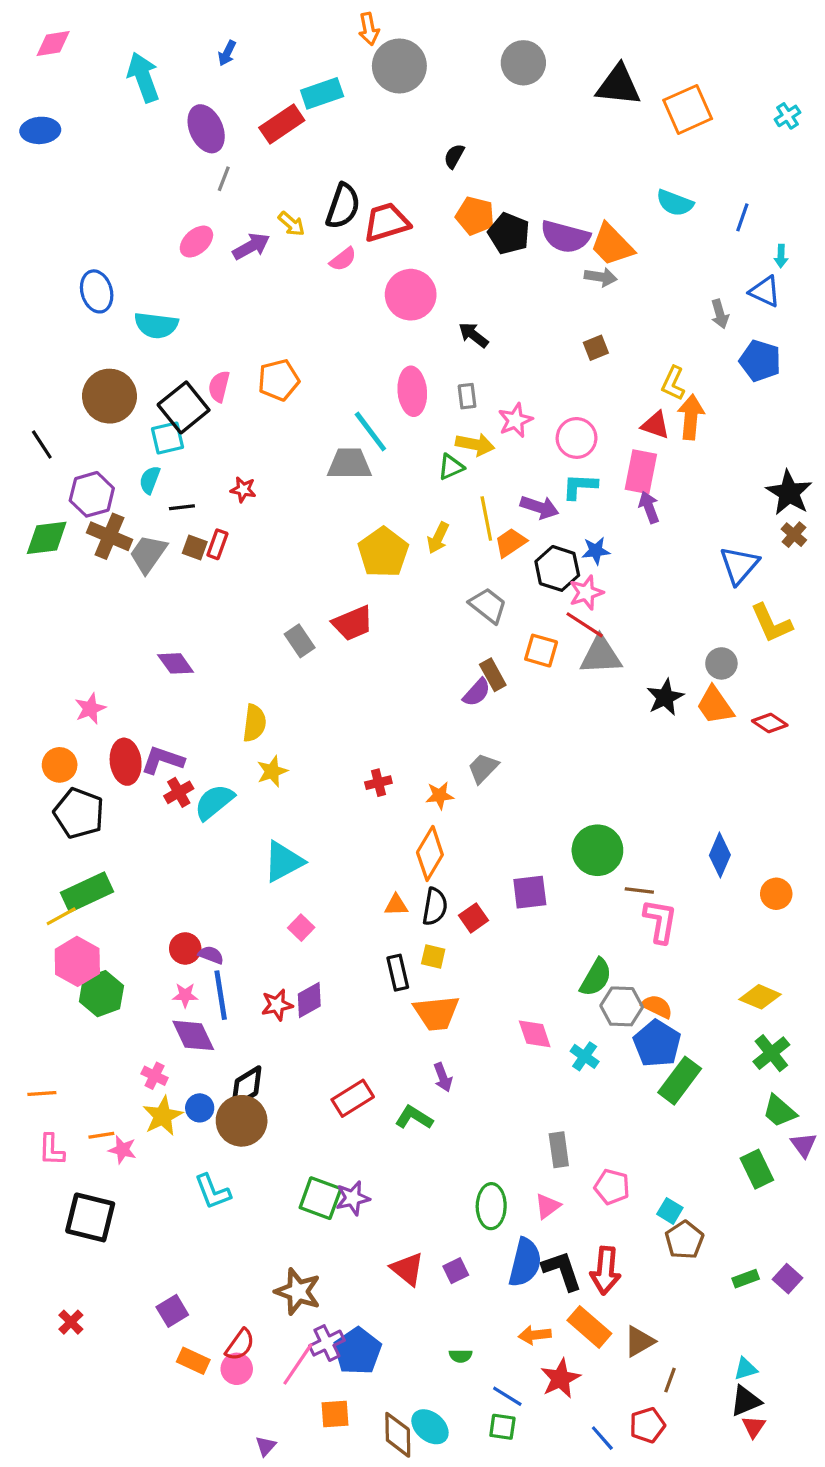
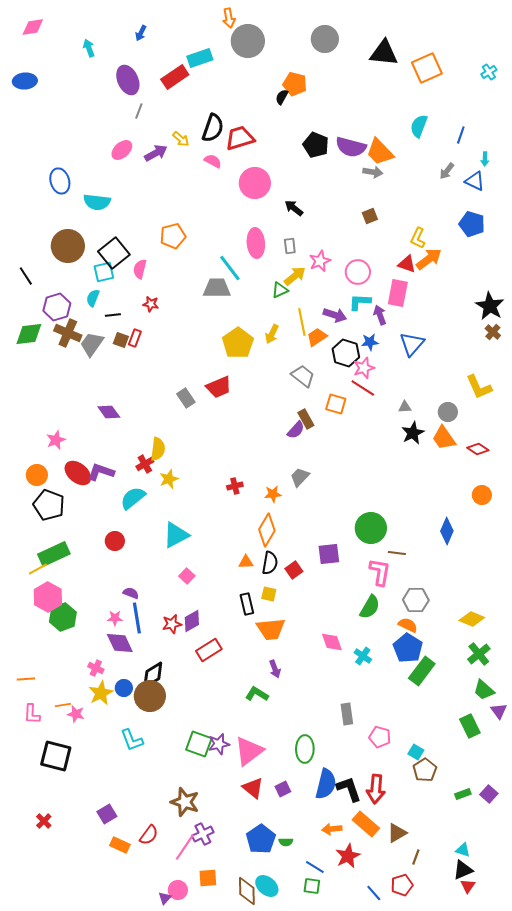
cyan arrow: (143, 77) -> (89, 48), size x0.6
cyan semicircle: (675, 203) -> (419, 126), turned 90
orange pentagon: (475, 216) -> (295, 84), moved
pink semicircle: (343, 259) -> (213, 161), turned -114
gray arrow: (720, 314) -> (447, 171), moved, turned 54
pink semicircle: (219, 386) -> (140, 269), moved
orange arrow: (691, 417) -> (429, 259), turned 48
yellow arrow: (475, 444) -> (295, 276), turned -50
purple arrow: (649, 507) -> (380, 315), moved
blue triangle: (739, 565) -> (412, 344), moved
gray triangle: (601, 655) -> (405, 407), moved, size x0.5
red ellipse: (126, 762) -> (78, 473), turned -44
red cross: (179, 792) -> (145, 464), moved
orange circle: (776, 894) -> (482, 495), moved
pink L-shape: (660, 921) -> (380, 572), moved
red circle: (185, 948) -> (115, 541), moved
gray hexagon: (622, 1006) -> (416, 600), moved
red rectangle: (353, 1098) -> (209, 650), moved
pink triangle: (548, 1206) -> (249, 751), moved, size x1.8
blue pentagon: (358, 1351) -> (261, 839), moved
pink circle: (237, 1369) -> (178, 890), moved
cyan triangle: (746, 1369) -> (463, 850), turned 35

